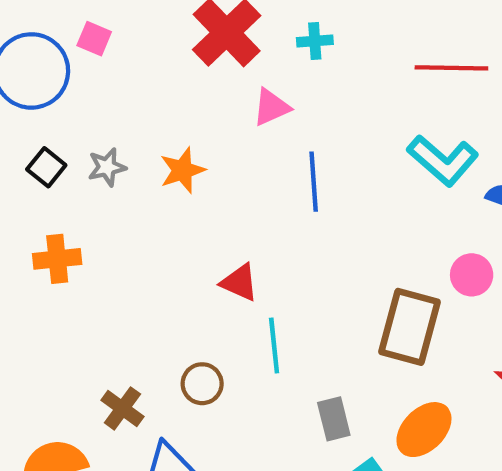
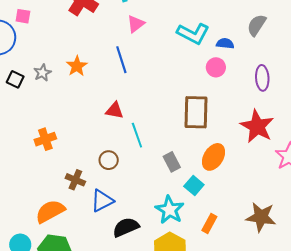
pink triangle: (271, 107) -> (136, 24), moved
blue line: (314, 182) -> (121, 60), moved
orange cross: (57, 259) -> (45, 139), moved
pink circle: (472, 275) -> (216, 67), moved

